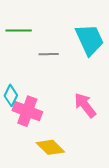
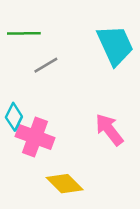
gray line: (49, 54) -> (46, 65), moved, turned -30

